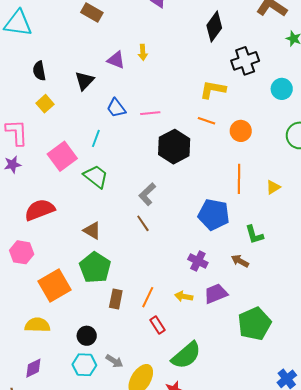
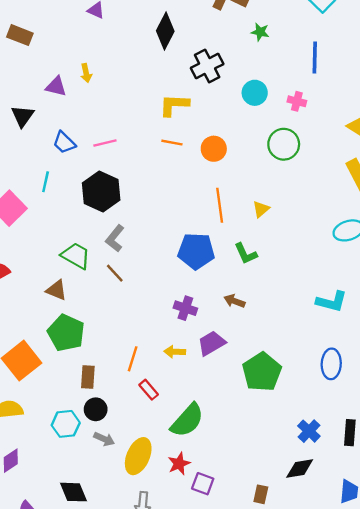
black hexagon: (174, 147) -> (101, 192), moved
green trapezoid: (96, 176) -> (76, 256), moved
green L-shape: (254, 235) -> (246, 254), moved
brown rectangle: (116, 299) -> (88, 377), moved
black circle: (87, 336) -> (96, 409), moved
cyan hexagon: (84, 365) -> (66, 424), moved

